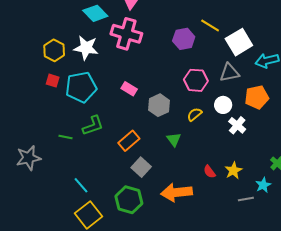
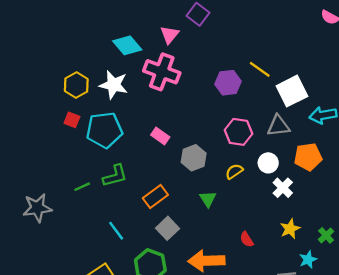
green line: (66, 137) -> (82, 187), turned -40
yellow star: (233, 171) -> (290, 229), moved
cyan line: (81, 185) -> (116, 231), moved

